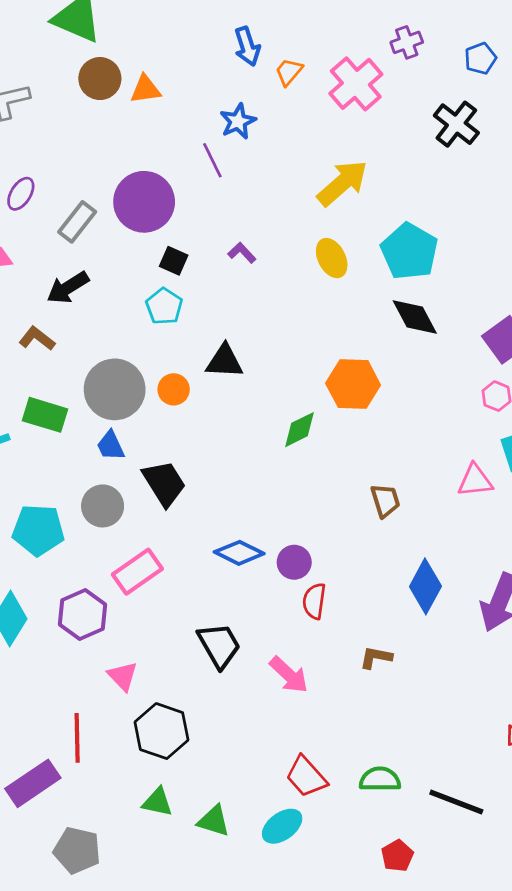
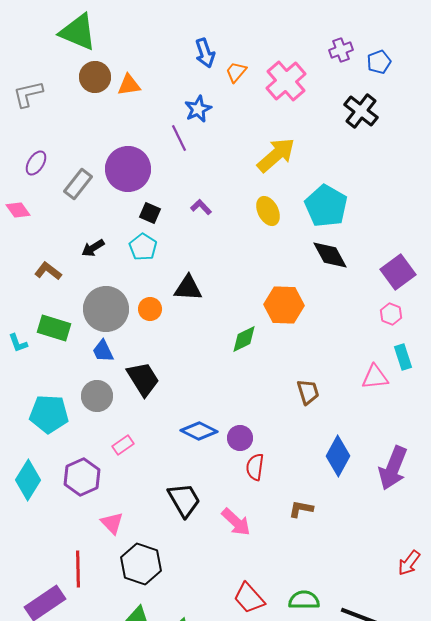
purple cross: (407, 42) -> (341, 50), moved
black arrow: (68, 288) -> (93, 248), moved, size x0.7
pink rectangle: (137, 572) -> (123, 445), size x0.6

